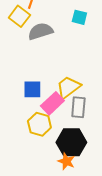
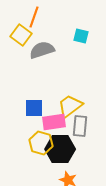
pink rectangle: (52, 103) -> (54, 122), turned 35
black hexagon: (71, 142) -> (60, 149), moved

